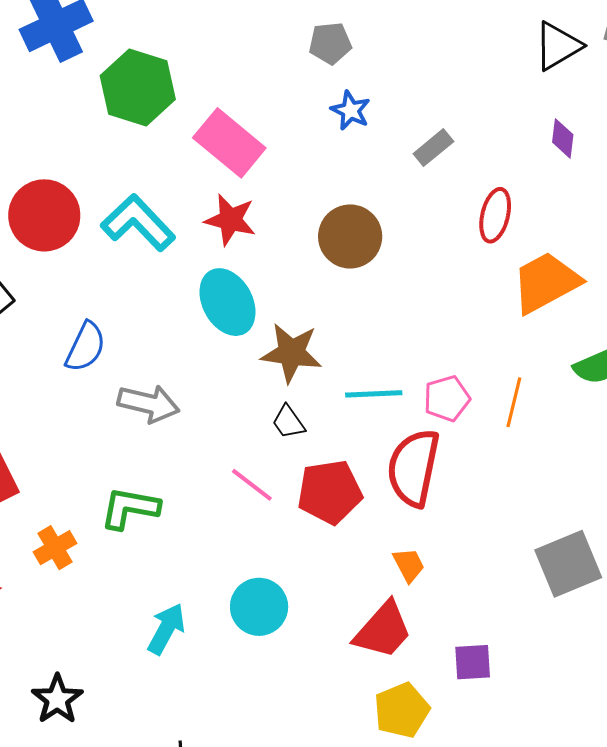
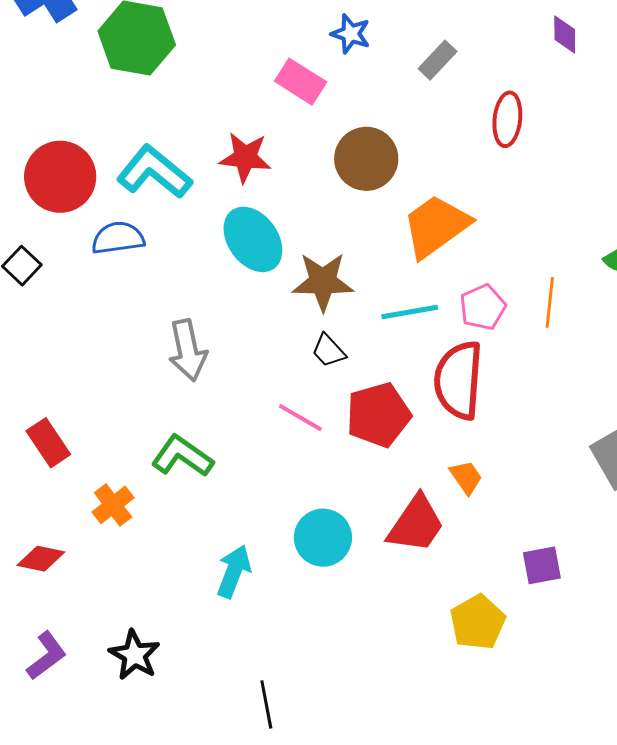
pink rectangle: (229, 143) -> (301, 82), moved, size x0.7
orange trapezoid: (546, 282) -> (436, 226), moved
blue semicircle: (85, 347) -> (118, 238), moved, turned -116
gray arrow: (149, 404) -> (188, 350), turned 72
green L-shape: (130, 508) -> (182, 456), turned 32
red trapezoid: (383, 630) -> (416, 524), moved

